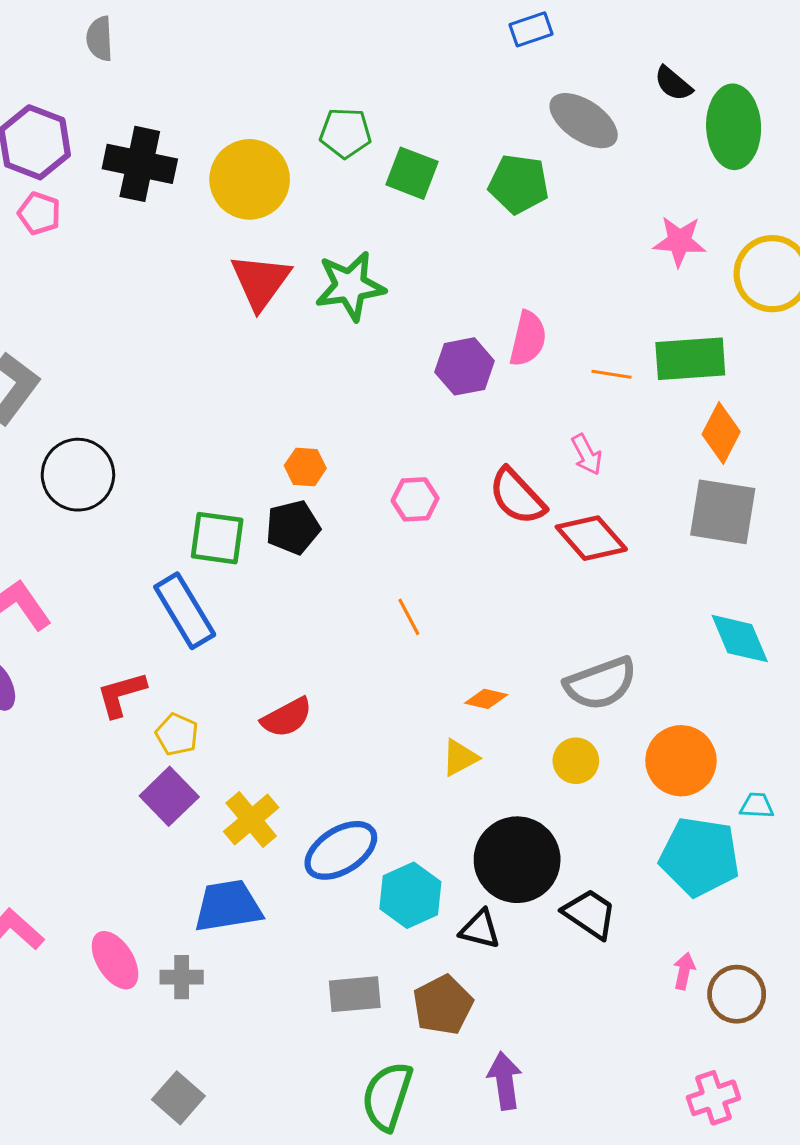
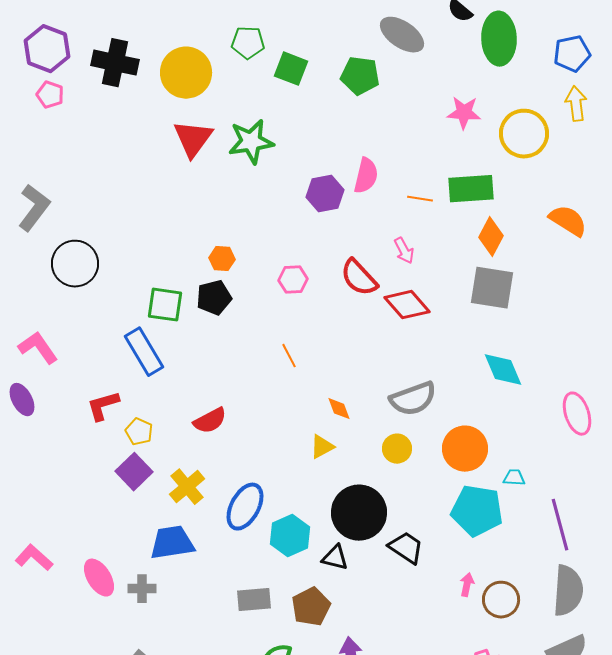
orange diamond: (486, 699) -> (339, 409), turned 56
blue ellipse: (341, 850) -> (245, 507), turned -30

